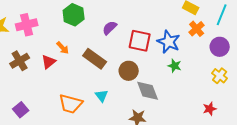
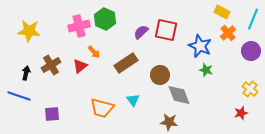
pink cross: (27, 25) -> (79, 26), moved
red square: (140, 41) -> (166, 30), moved
brown rectangle: (95, 59) -> (126, 63), turned -70
yellow cross: (220, 76) -> (250, 89), moved
purple square: (21, 110) -> (52, 114), turned 35

